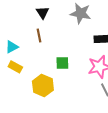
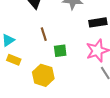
brown line: (39, 35) -> (44, 34), moved

